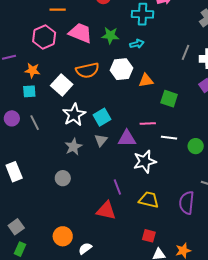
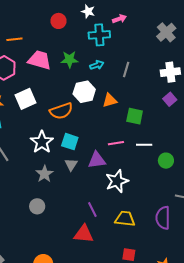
gray line: (186, 52) -> (126, 69), moved
orange semicircle: (87, 70) -> (61, 111), moved
white square: (62, 85) -> (26, 99), moved, turned 30
cyan square: (102, 117) -> (70, 142), turned -36
white line: (169, 138) -> (144, 145), moved

